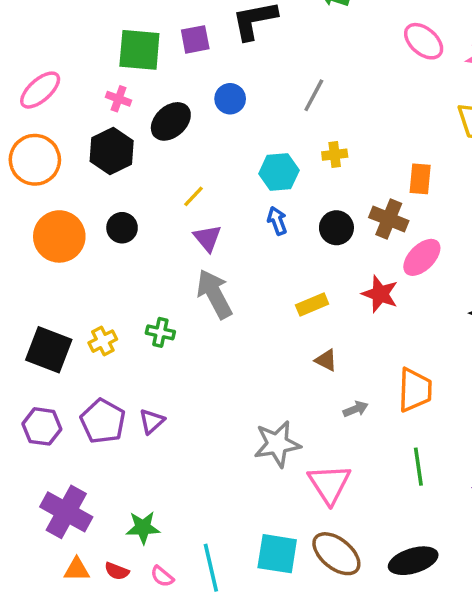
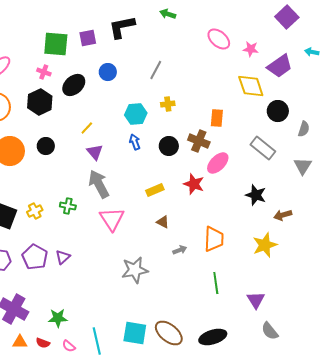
pink triangle: (329, 484) -> (112, 219), moved

